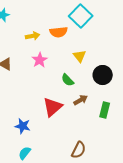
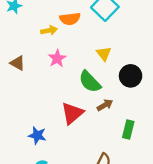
orange semicircle: (59, 32) -> (70, 19), moved
green semicircle: (68, 80) -> (90, 82), size x1.5
green rectangle: (105, 110) -> (128, 130), moved

